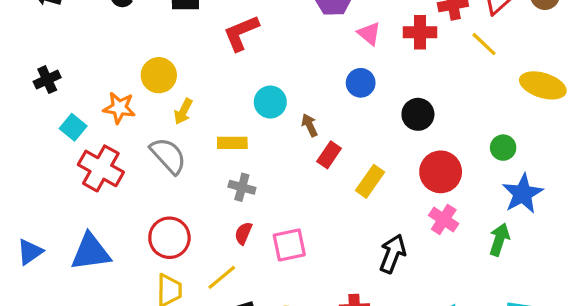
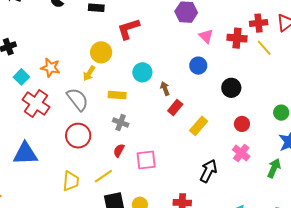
yellow line: (484, 44) -> (264, 48), moved
yellow circle: (159, 75) -> (101, 52), moved
red circle: (441, 172) -> (242, 124), size x0.6
red circle: (169, 238) -> (78, 136), moved

